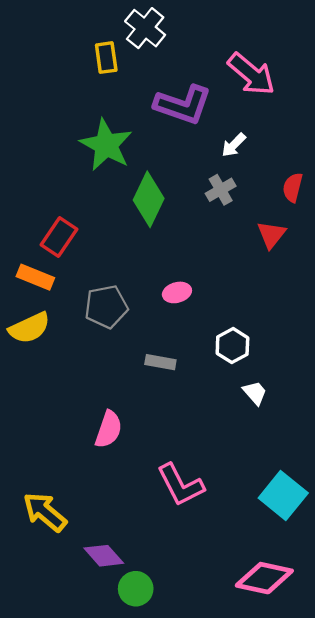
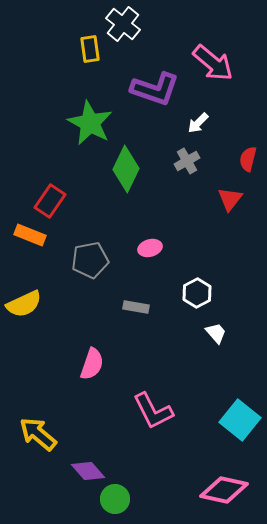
yellow semicircle: (29, 328) -> (24, 304), moved

